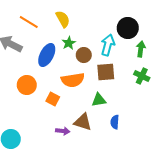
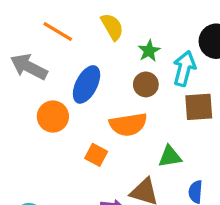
green star: (69, 43) -> (149, 51), moved
brown square: (106, 72) -> (199, 107), moved
orange circle: (27, 85) -> (53, 117), moved

